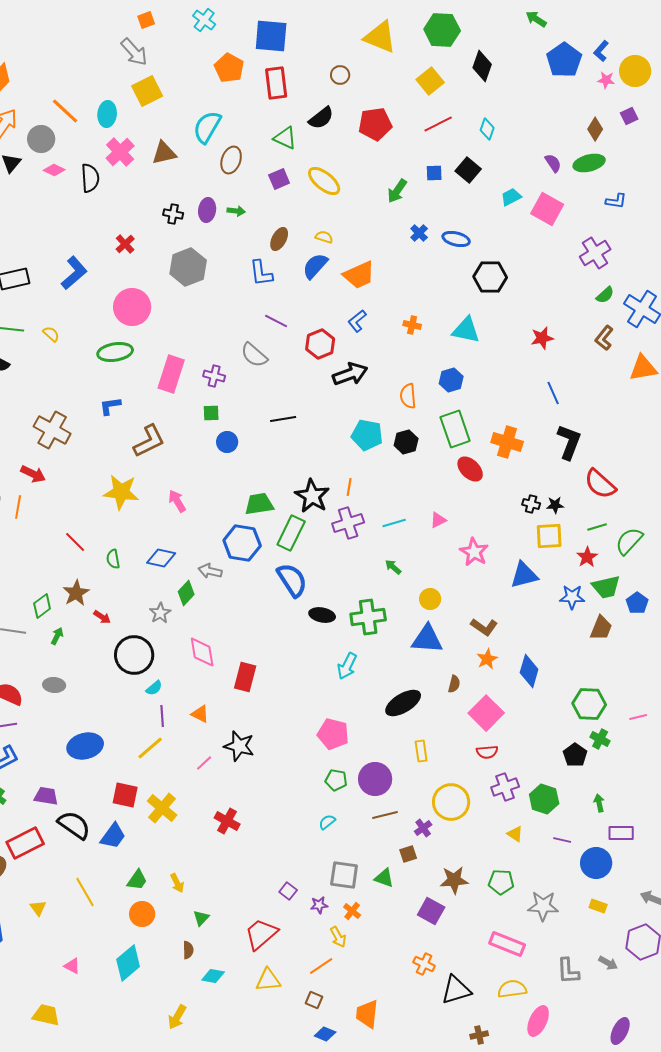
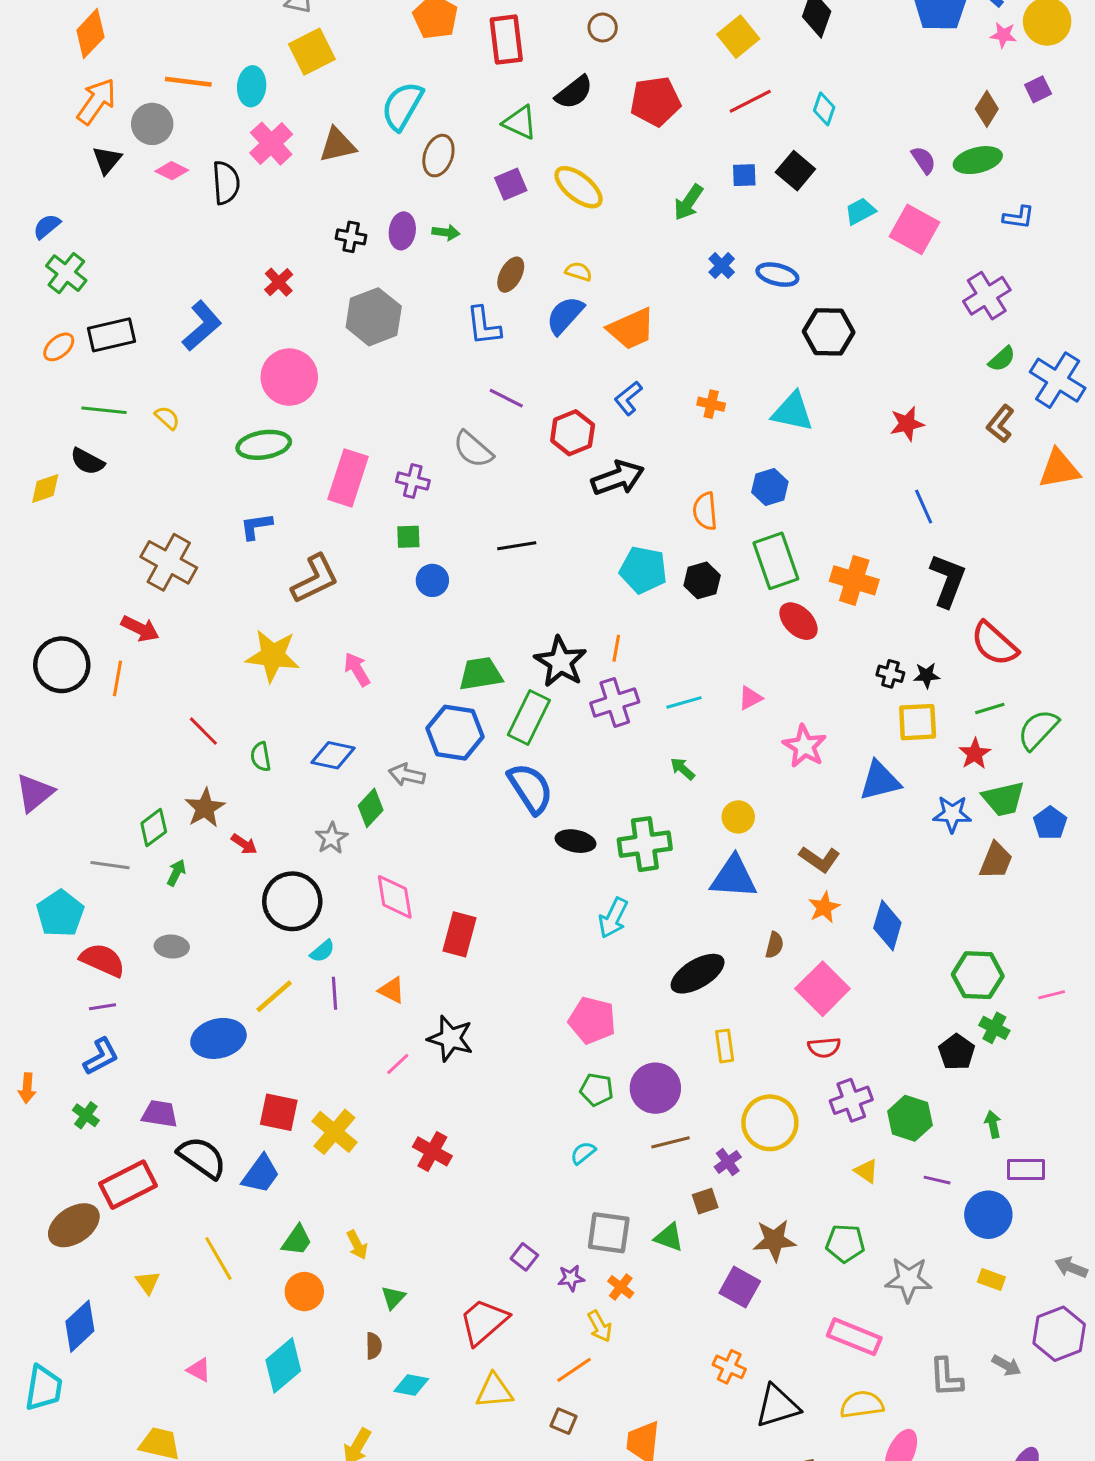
orange line: (65, 111) -> (188, 82), turned -36
yellow line: (150, 748) -> (274, 996), moved

